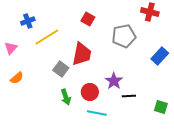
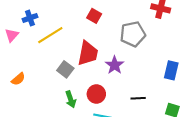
pink triangle: (11, 48) -> (12, 35), moved
blue rectangle: (160, 56) -> (171, 70), moved, turned -30
purple star: (114, 81) -> (115, 65), moved

